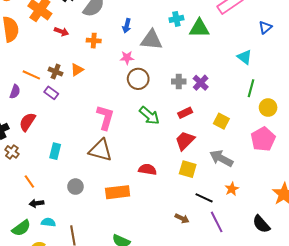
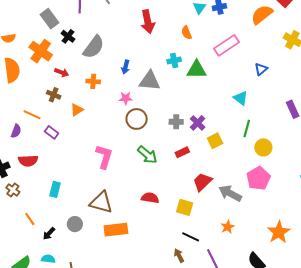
brown cross: (56, 72) -> (54, 95), moved
yellow square: (221, 121) -> (215, 141), moved, turned 35
red semicircle: (27, 122) -> (28, 161), turned -126
red trapezoid: (185, 141) -> (202, 182), moved
brown triangle: (100, 150) -> (101, 202), moved
gray arrow: (221, 158) -> (230, 193), moved
red semicircle: (147, 169) -> (150, 198), moved
black line: (204, 198) -> (191, 237), moved
black arrow: (36, 203) -> (49, 234), moved, turned -40
brown arrow: (182, 218) -> (179, 256), turned -144

